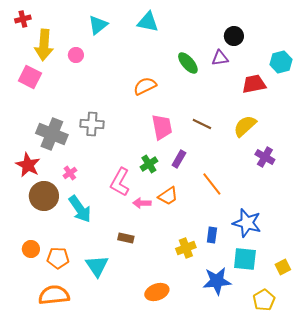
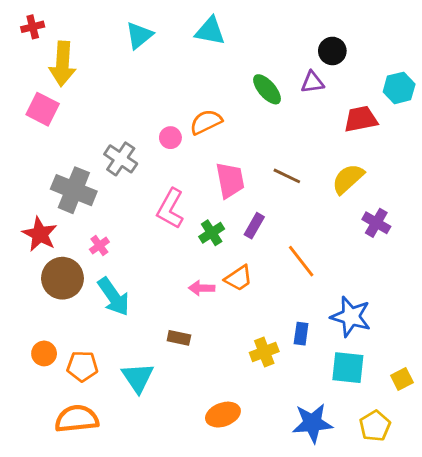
pink circle: (76, 55) -> (170, 138), moved
gray cross: (92, 124) -> (121, 159), moved, turned 30
pink L-shape: (120, 182) -> (170, 209), moved
blue star: (217, 281) -> (312, 423), moved

